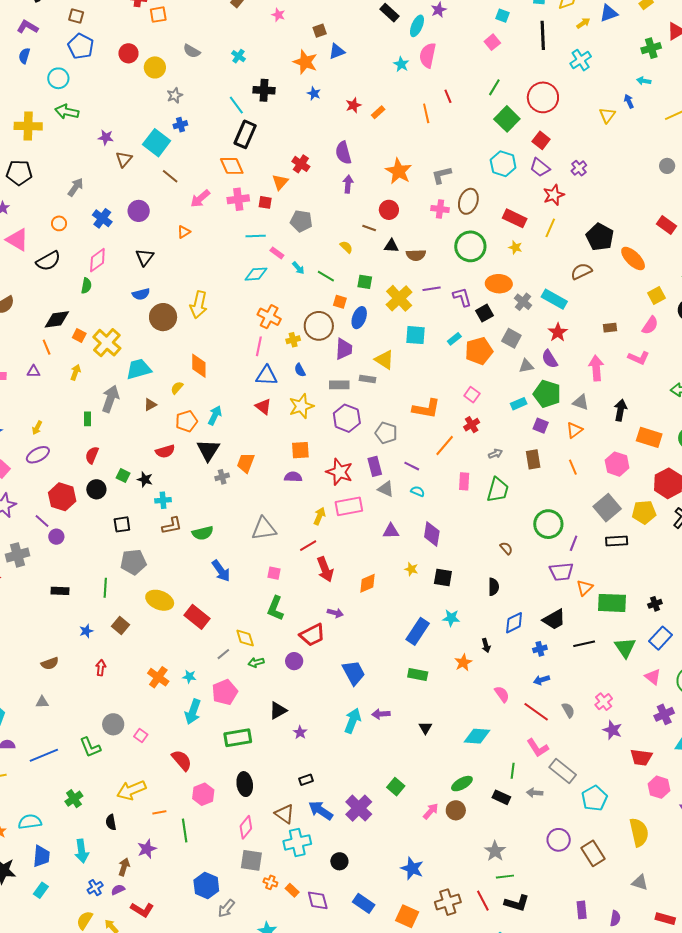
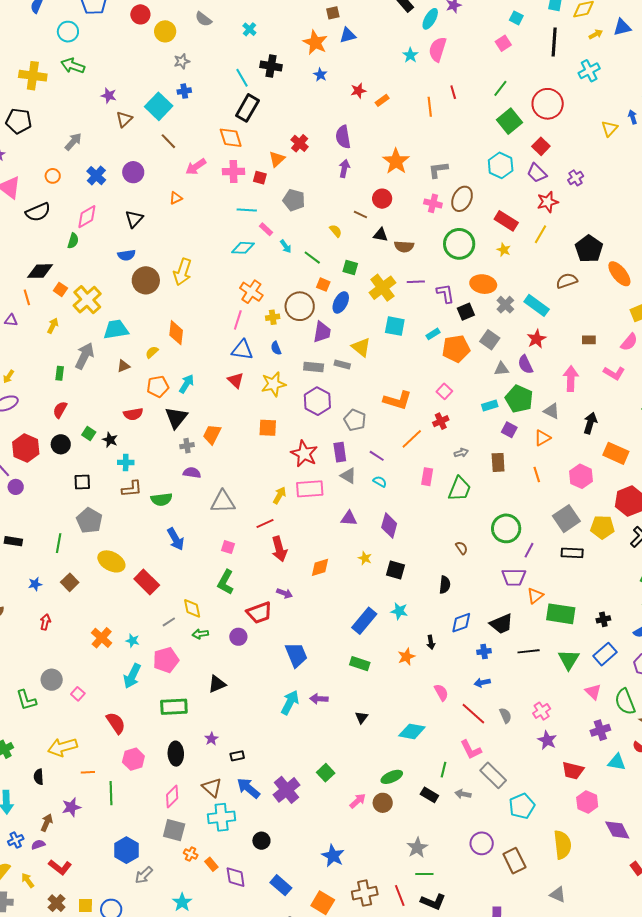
purple semicircle: (293, 477) -> (192, 473), moved
gray pentagon: (133, 562) -> (89, 521), turned 30
purple star: (300, 732) -> (211, 739), moved

